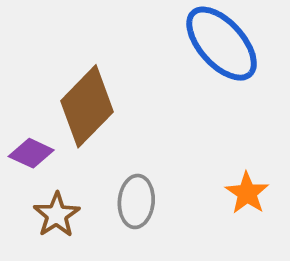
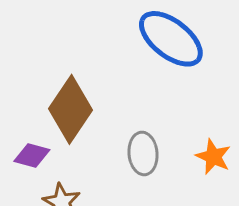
gray ellipse: (136, 201) -> (143, 153), moved

